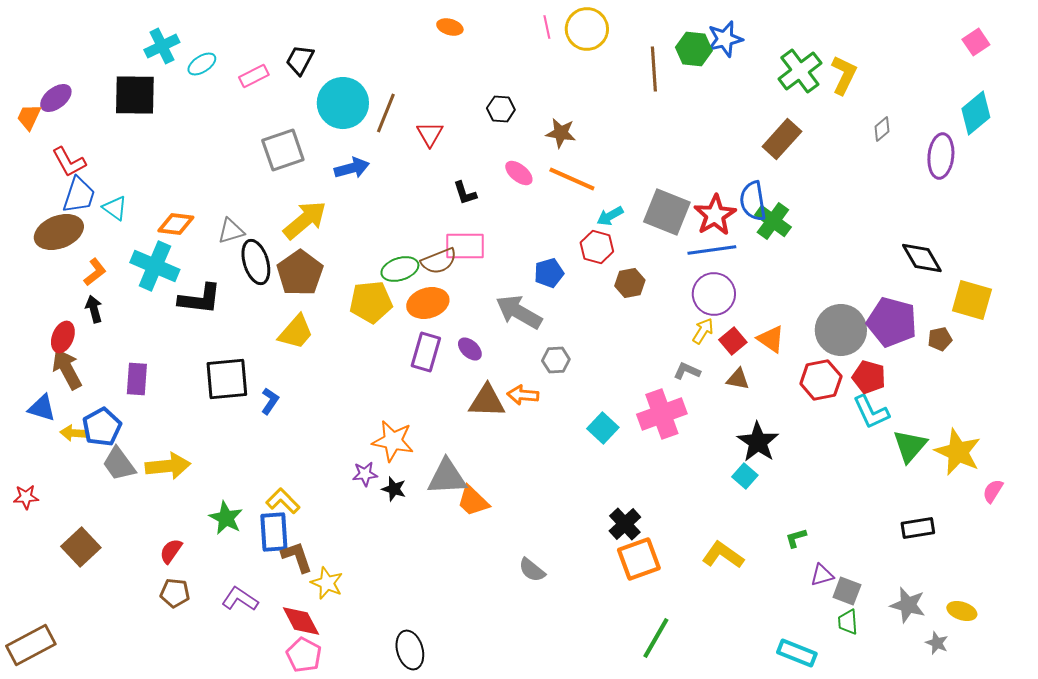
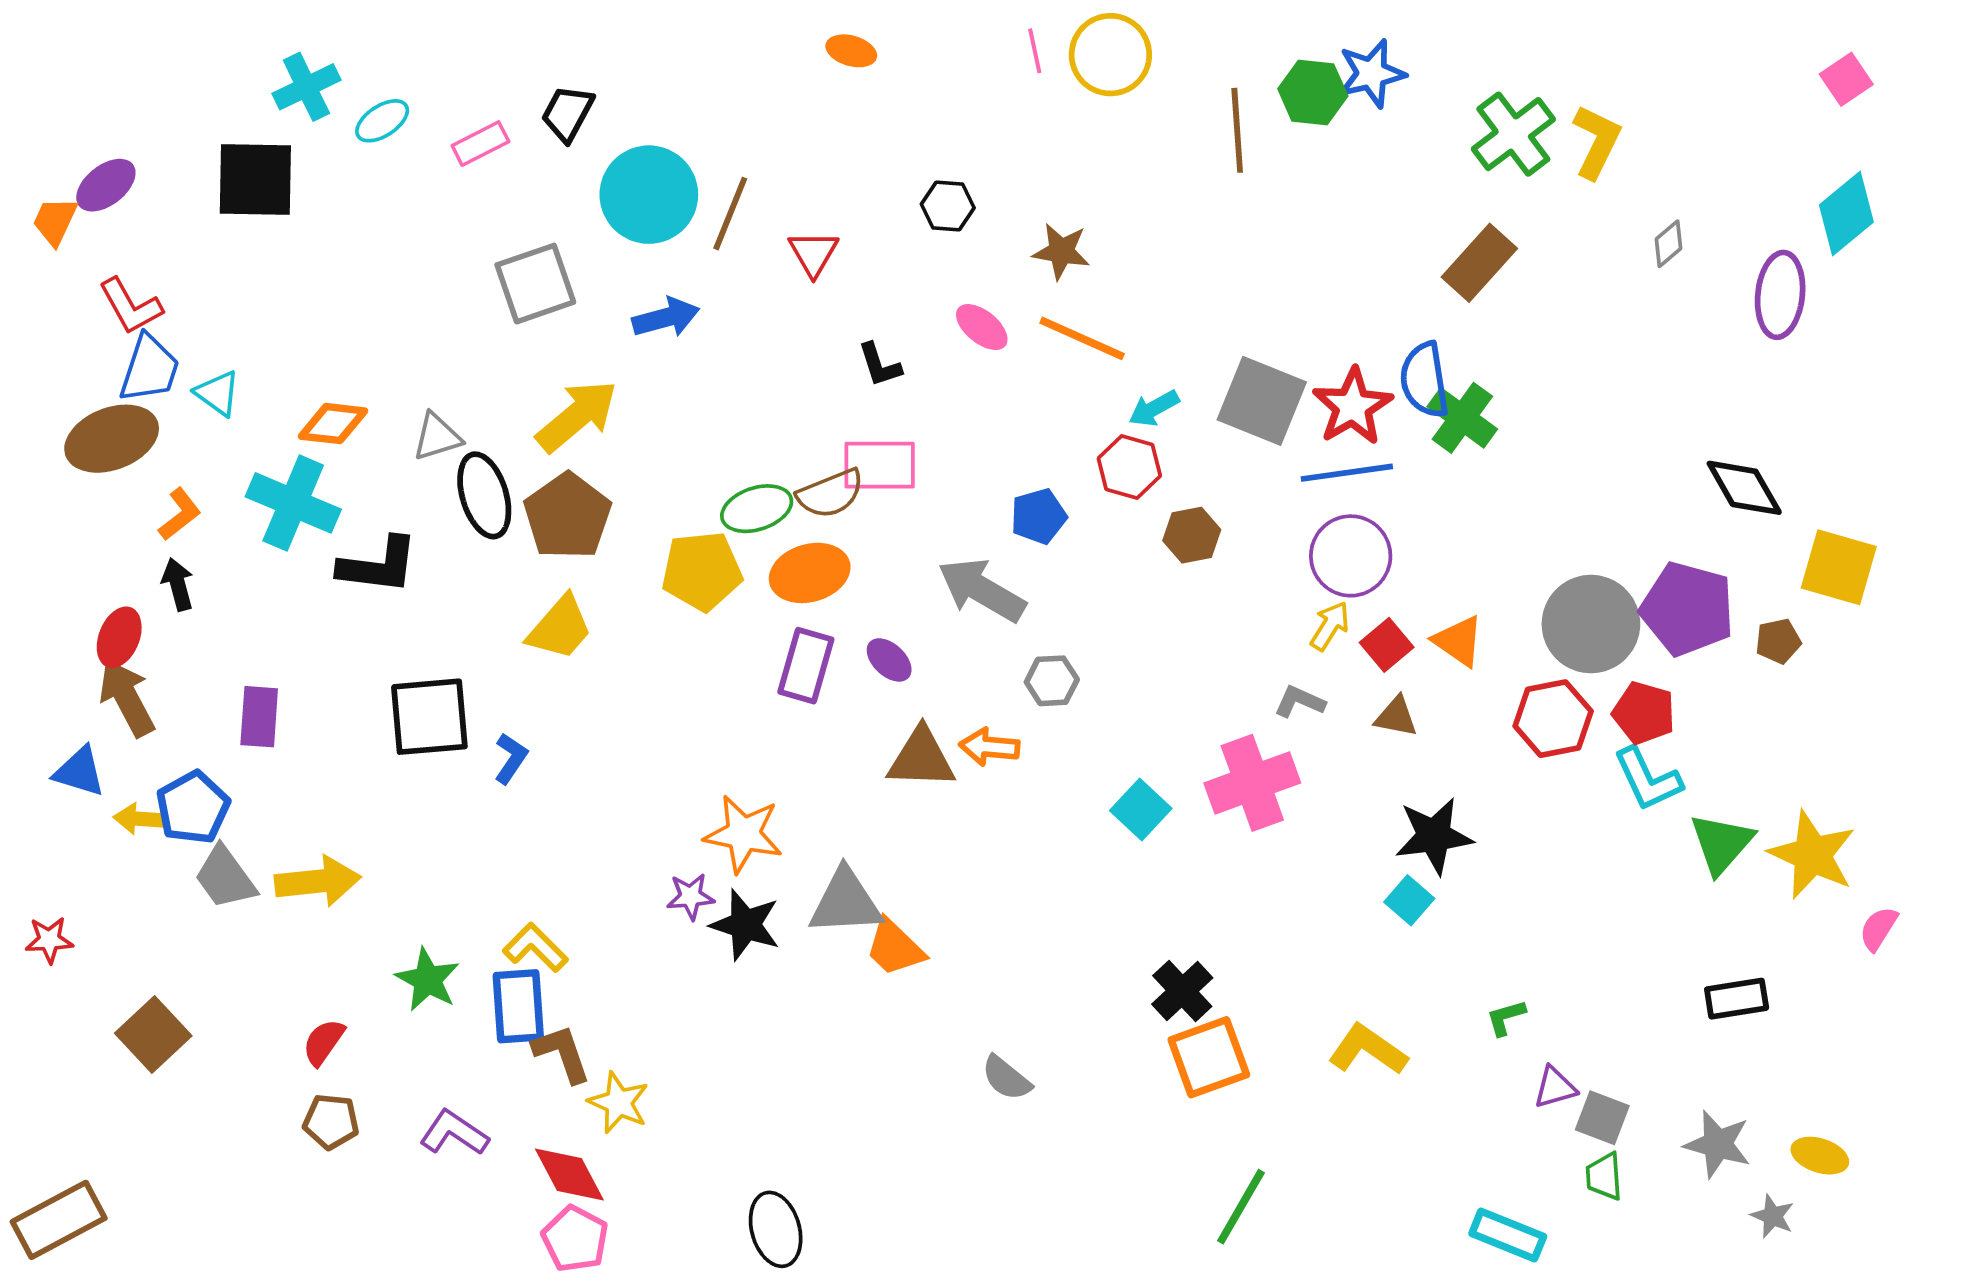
black star: (758, 442) -> (1434, 836), turned 30
black star: (394, 489) -> (745, 925), size x1.5

